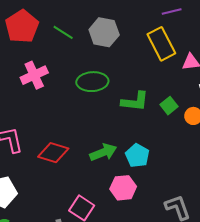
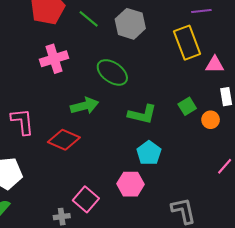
green ellipse: (92, 82) -> (112, 72), turned 32
green L-shape: (135, 102) -> (142, 114), moved
green arrow: (103, 152) -> (85, 106), moved

